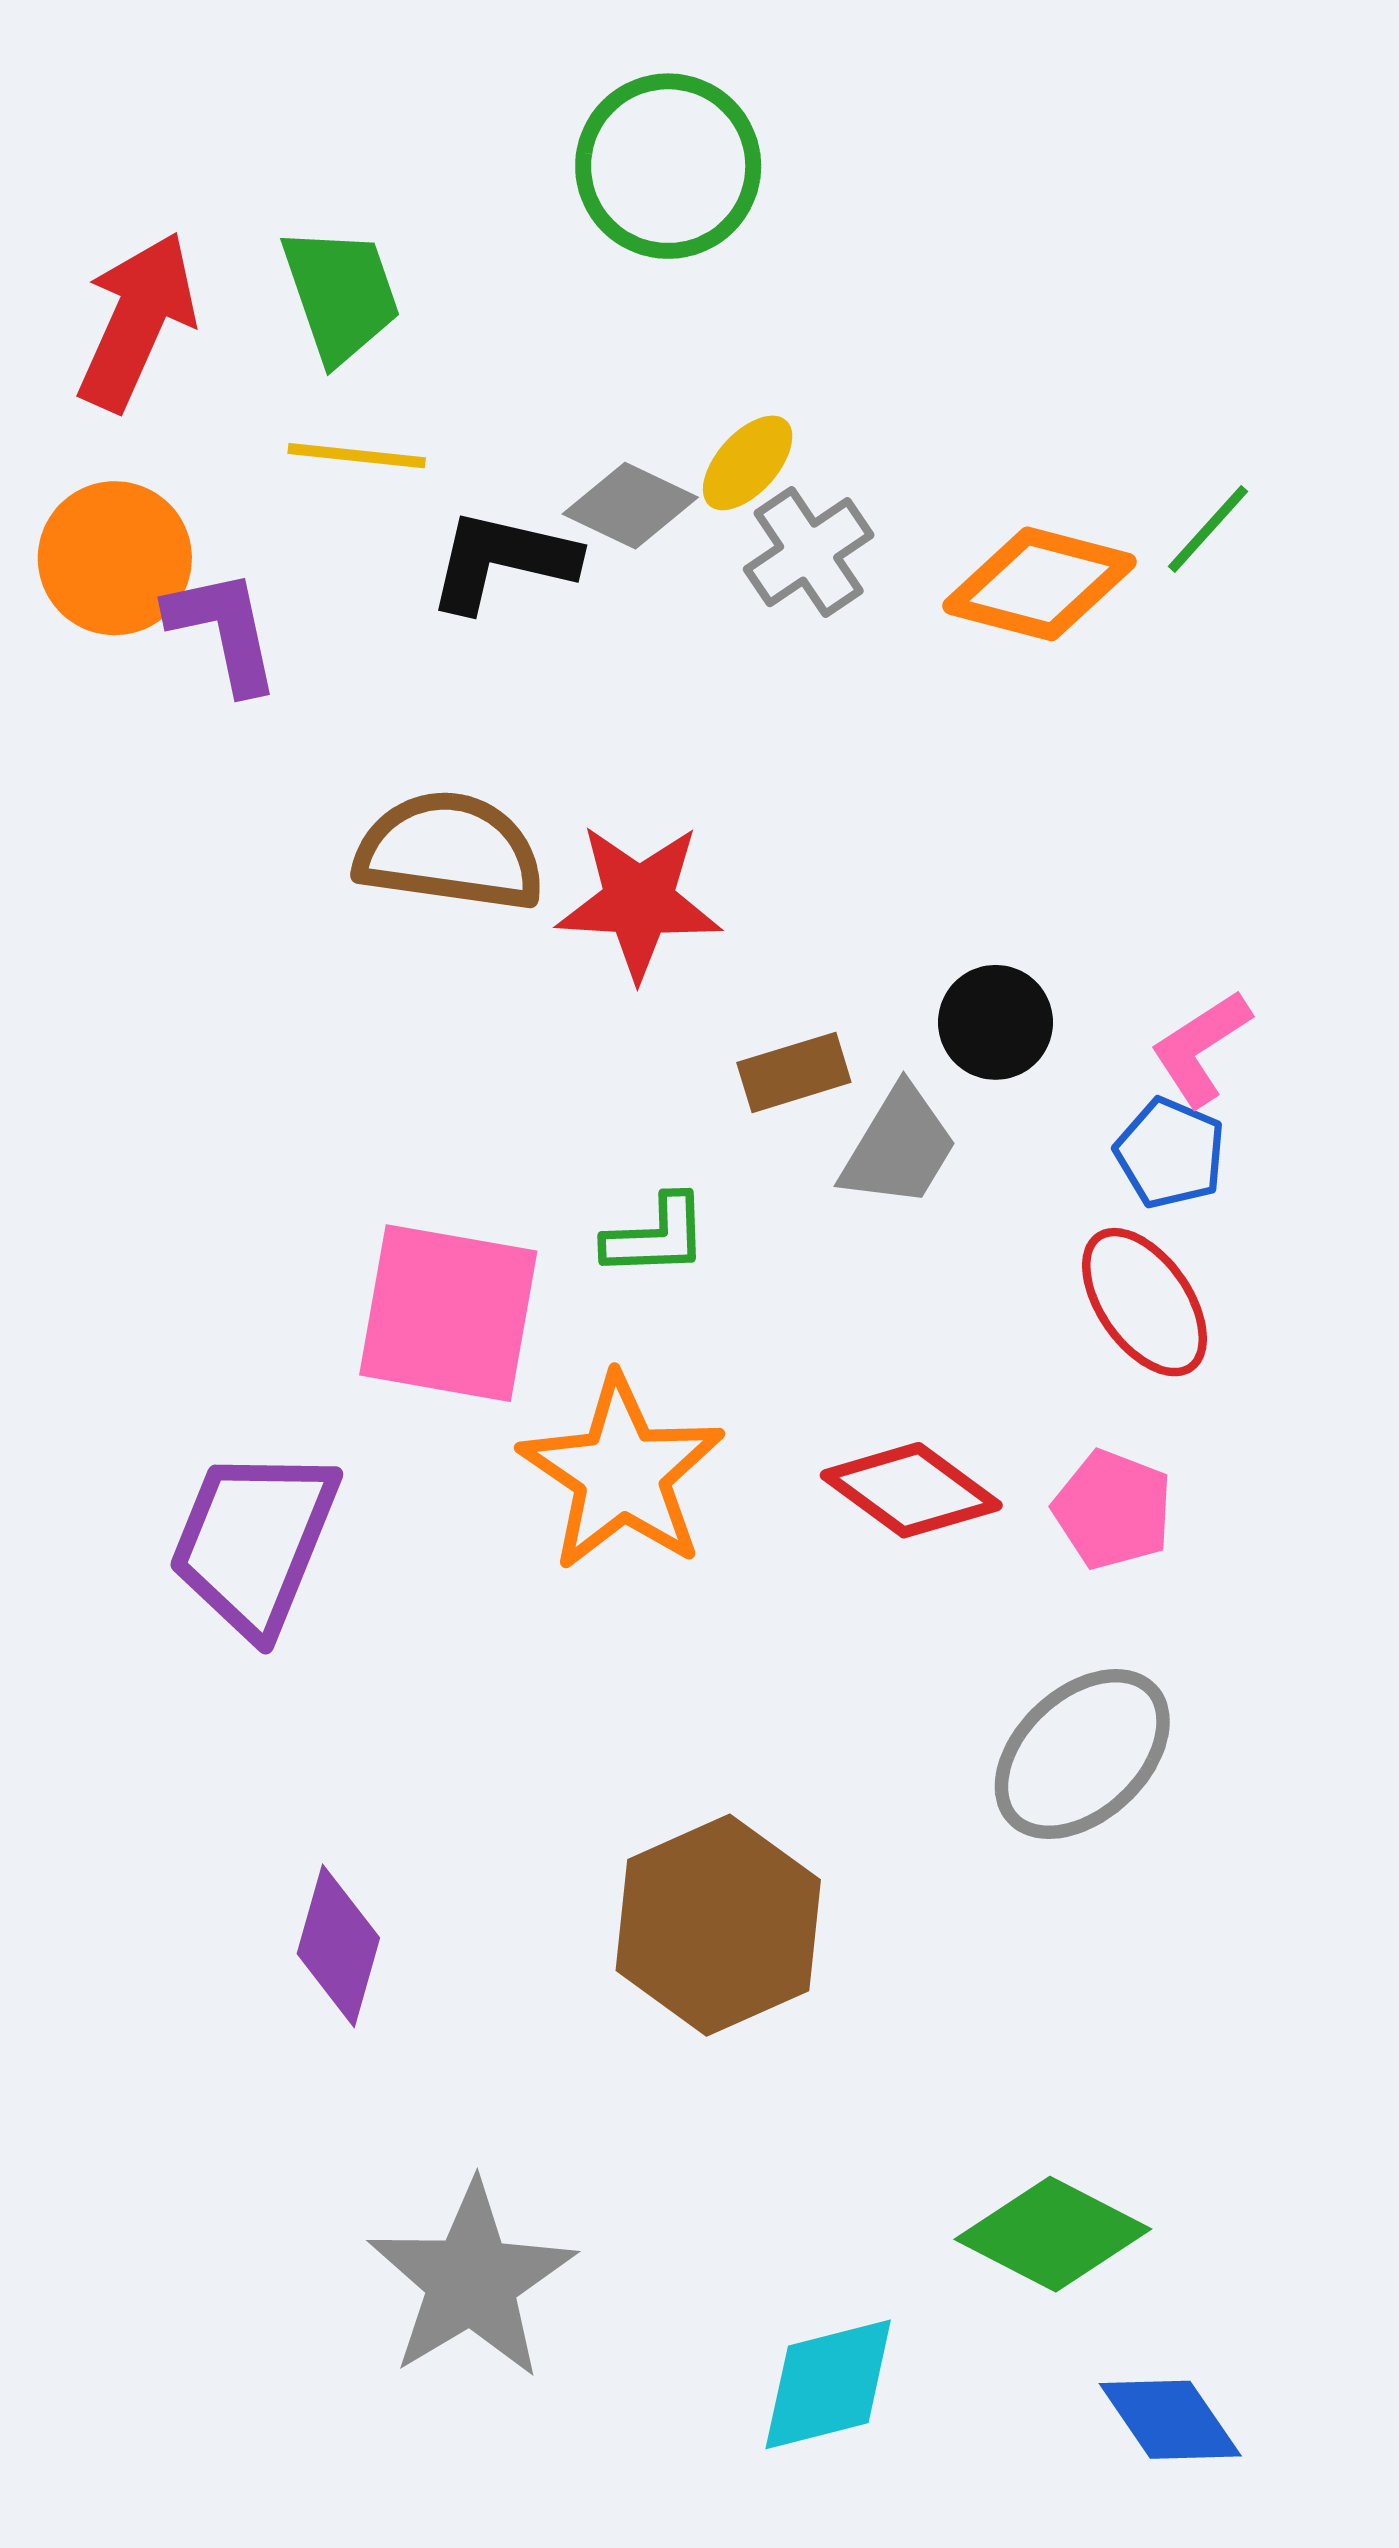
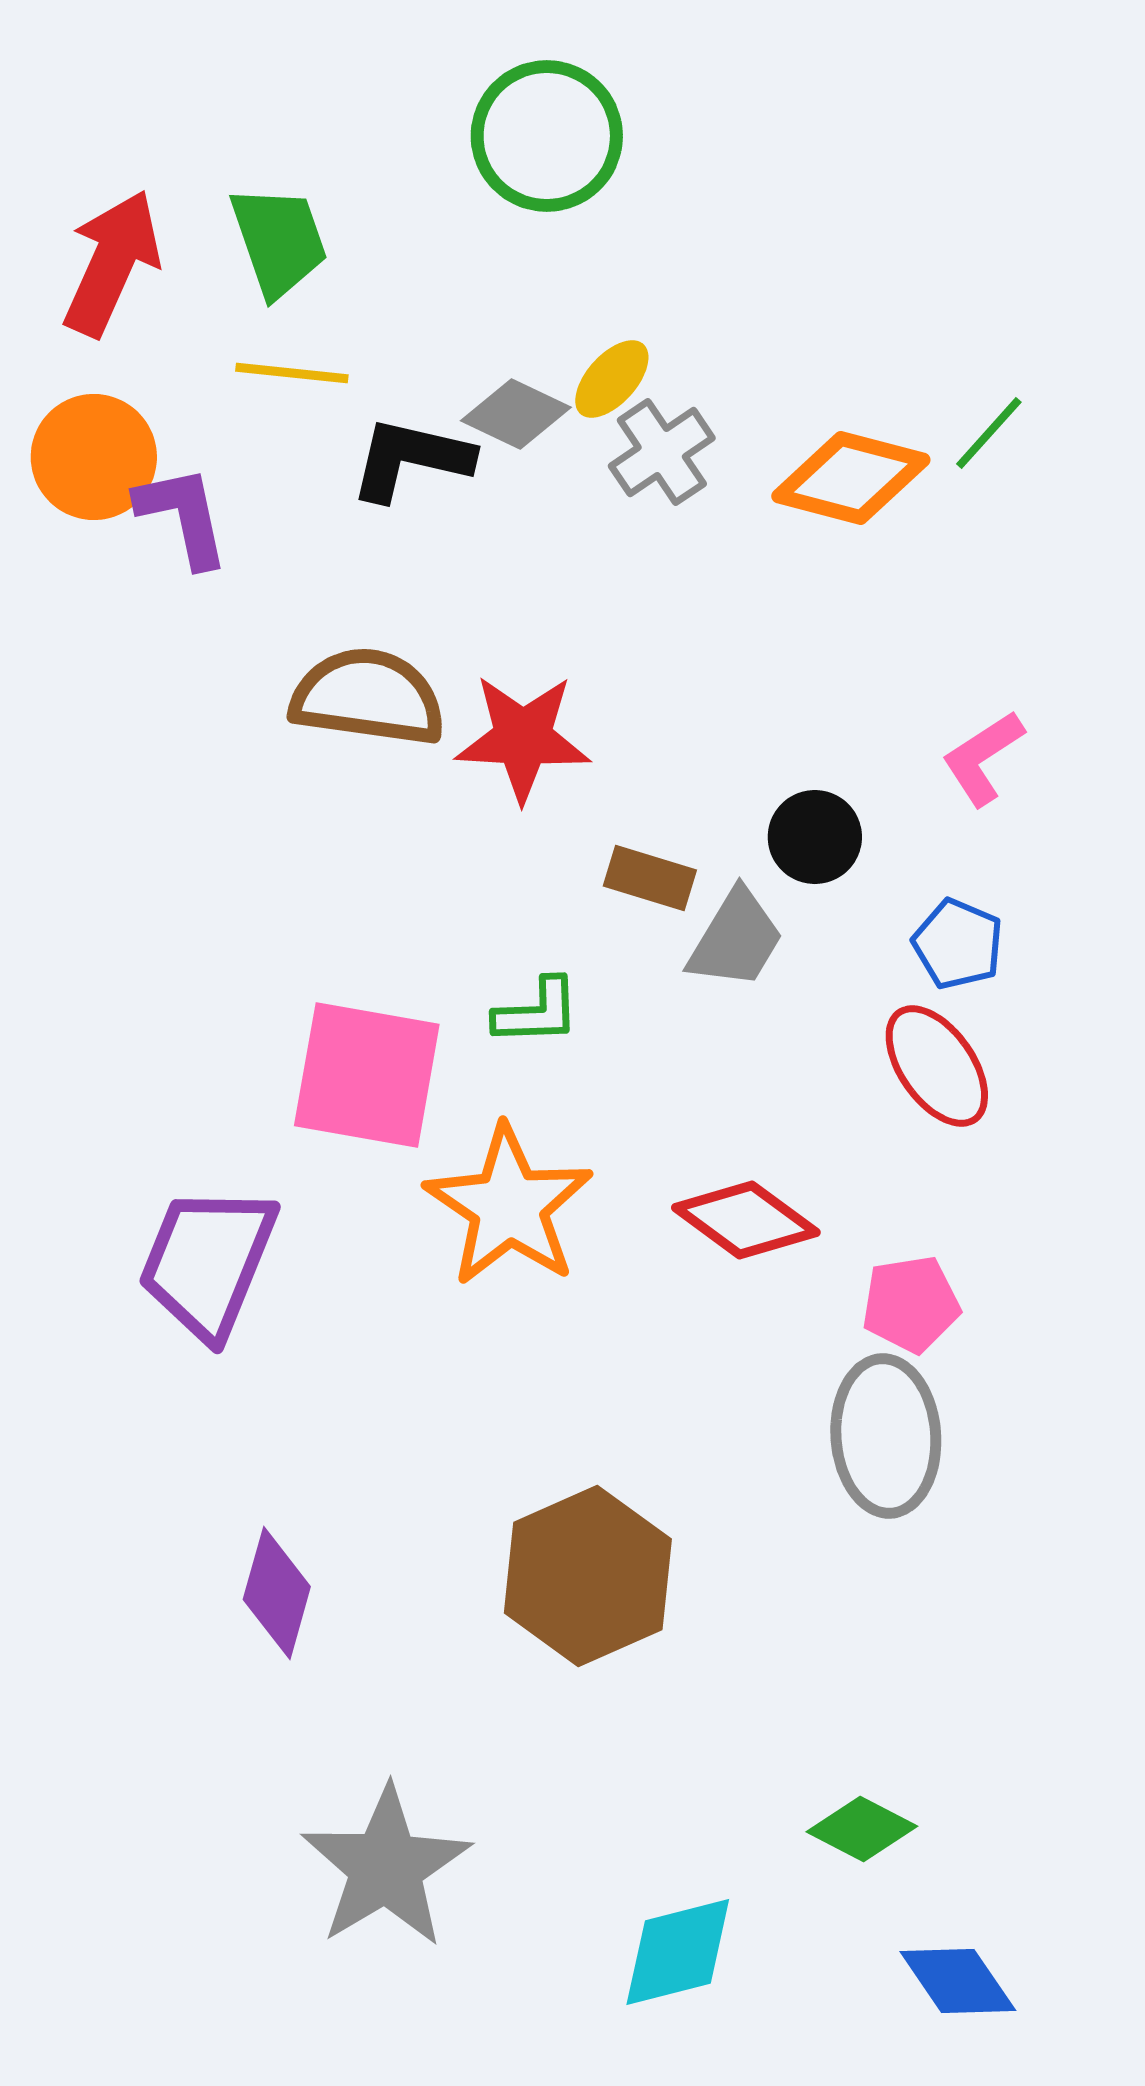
pink L-shape: (1201, 1048) -> (983, 758), moved
brown rectangle: (794, 1072) -> (650, 878), turned 34
pink pentagon: (1113, 1510) -> (911, 1304), moved, turned -30
gray ellipse: (1082, 1754) -> (886, 1436), turned -51
green diamond: (1053, 2234) -> (862, 1829), size x0.7

